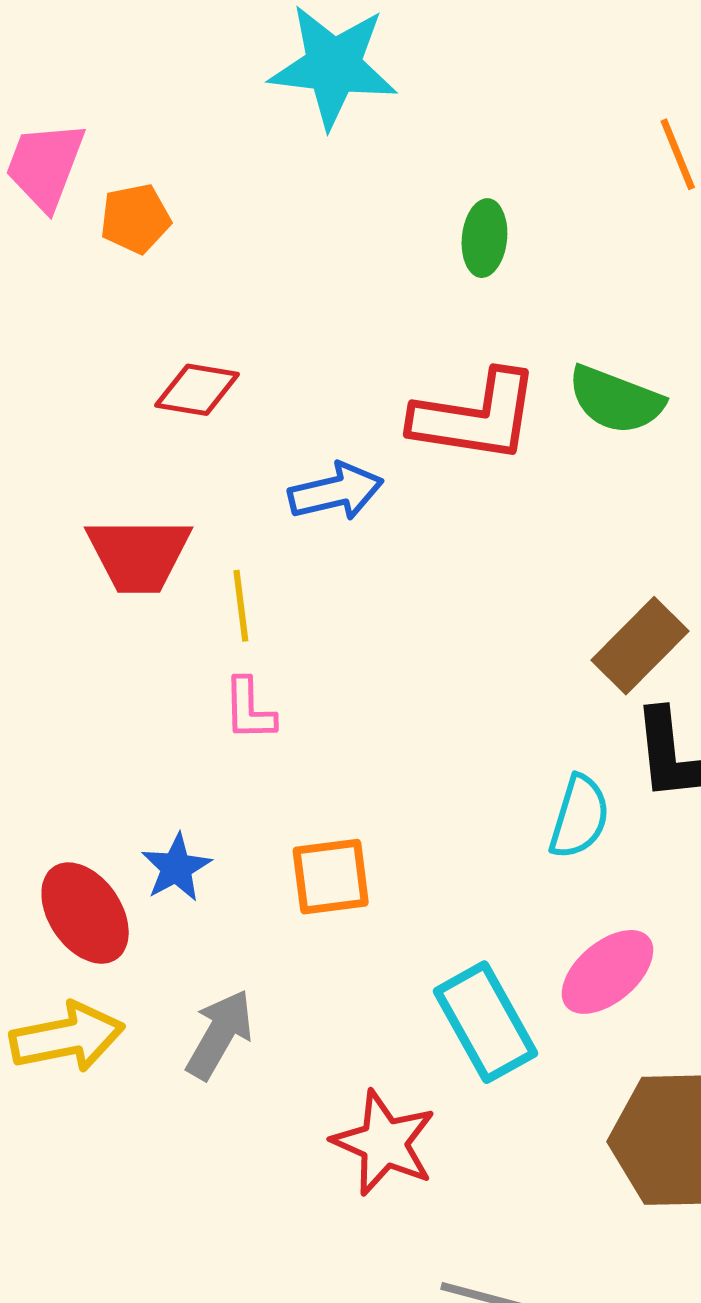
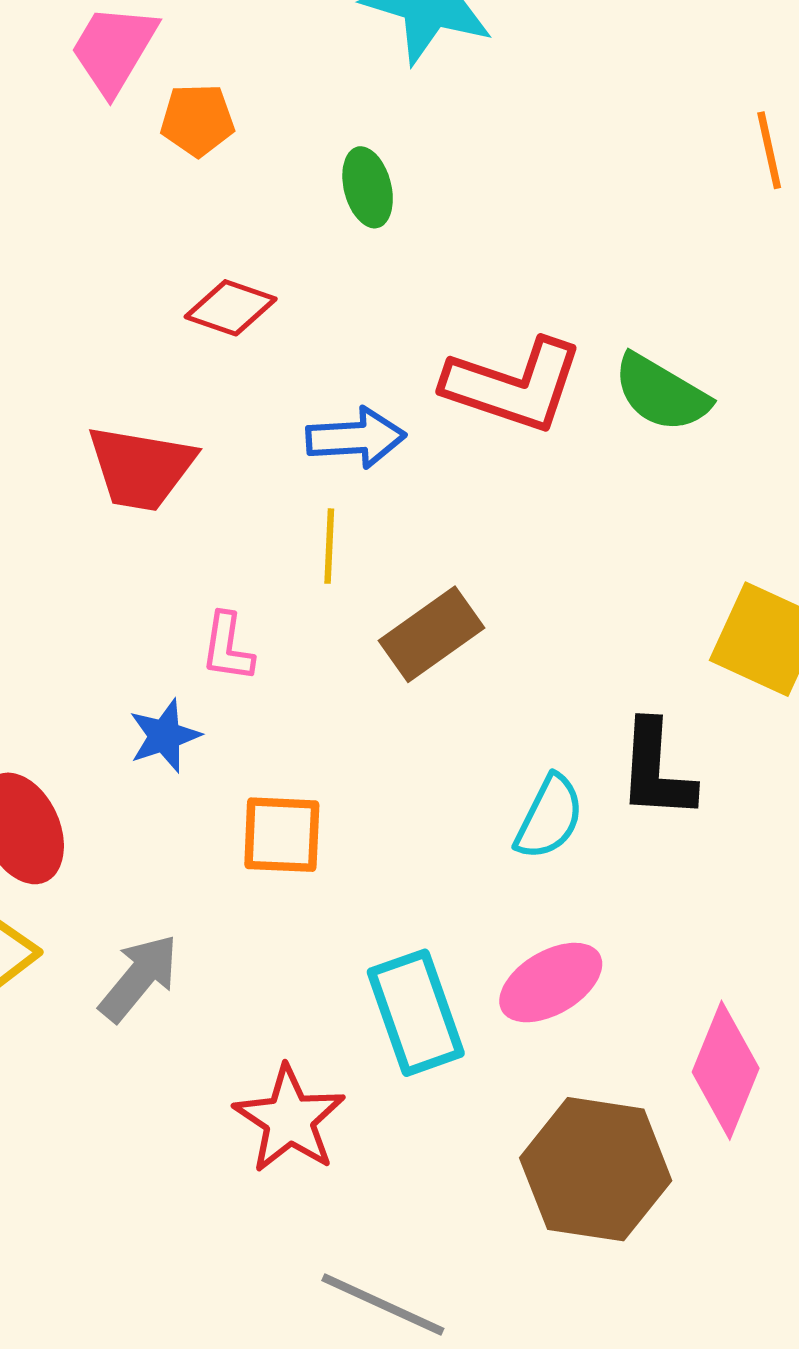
green ellipse: (484, 238) -> (368, 187), moved, turned -30
yellow line: (241, 606) -> (329, 546), moved
brown rectangle: (640, 646) -> (432, 634), moved
blue star: (176, 868) -> (165, 736), moved

